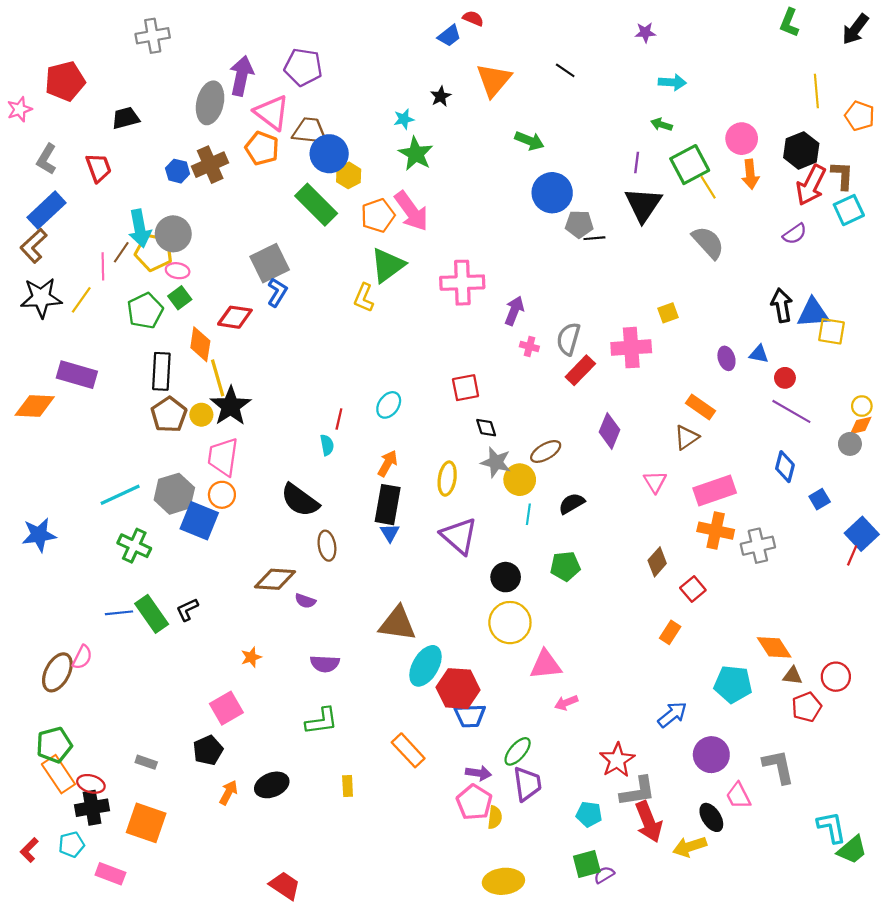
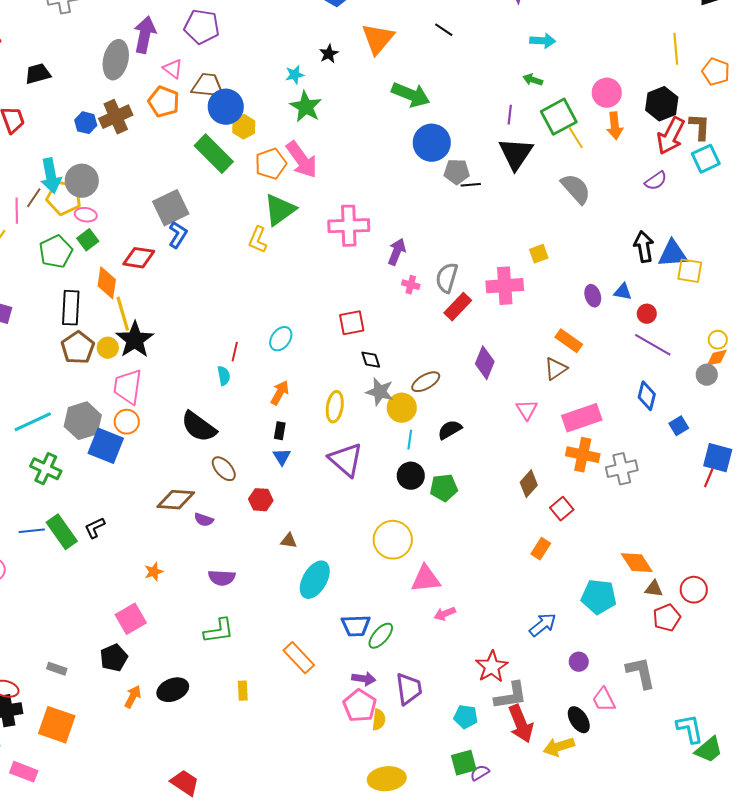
pink triangle: (272, 113) -> (173, 69), size x0.6
green arrow: (529, 141) -> (411, 95), size x1.4
black rectangle: (388, 505) -> (280, 431), size x0.5
blue square: (862, 534) -> (718, 458), turned -32
brown ellipse: (327, 546) -> (224, 469), turned -32
black circle: (506, 577) -> (411, 476), moved
brown triangle: (397, 624) -> (289, 541), size x0.5
red hexagon: (458, 689) -> (261, 500), moved, size x0.6
green ellipse: (518, 751) -> (381, 636), moved
purple circle: (711, 755) -> (579, 662), size x0.6

